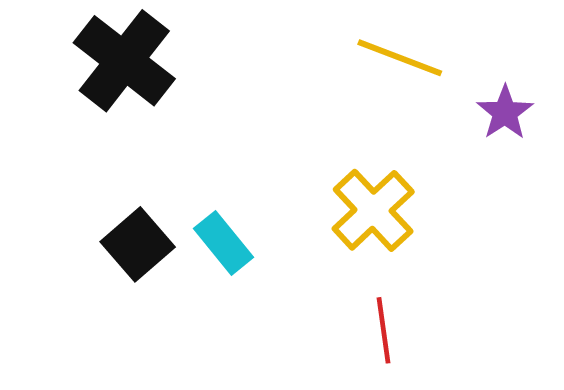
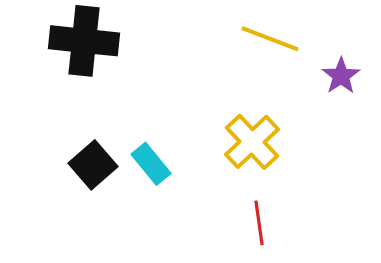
black cross: (124, 61) -> (84, 41), turned -32

